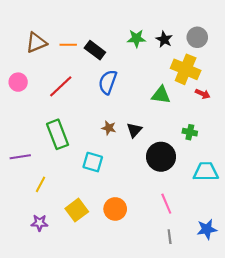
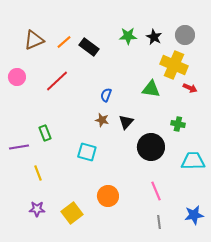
orange line: (68, 45) -> (64, 42), turned -42
blue semicircle: (108, 82) -> (106, 95), moved, size x0.6
green rectangle: (58, 134) -> (45, 133), moved, size x0.6
yellow line: (41, 184) -> (38, 173), turned -49
yellow square: (77, 210) -> (72, 213), moved

